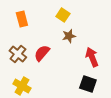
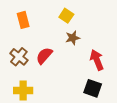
yellow cross: (22, 86) -> (23, 90), turned -30

